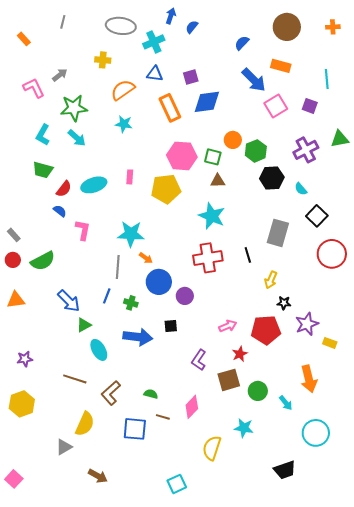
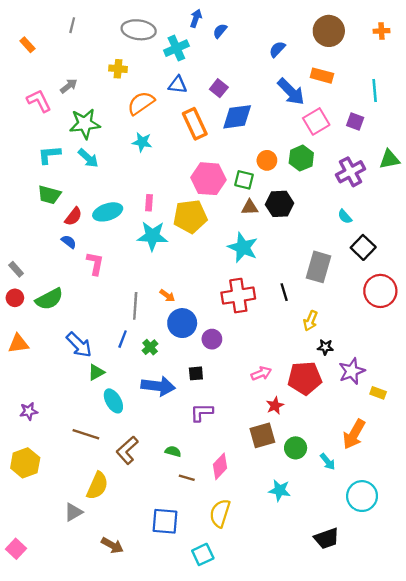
purple square: (191, 77) -> (219, 88), turned -35
cyan L-shape: (43, 135) -> (49, 155), turned 55
green hexagon: (256, 151) -> (301, 158), moved
black hexagon: (272, 178) -> (280, 204), moved
cyan star: (131, 234) -> (152, 236), moved
green cross: (131, 303) -> (150, 347), turned 32
purple L-shape: (199, 360) -> (202, 412), moved, turned 55
orange arrow: (309, 379) -> (354, 434), turned 44
blue square: (135, 429) -> (165, 521), moved
yellow semicircle: (212, 448) -> (220, 513), moved

